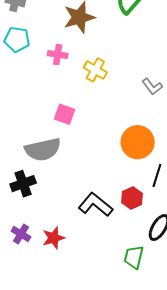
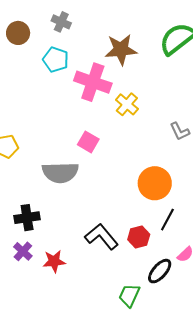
pink cross: (58, 55) -> (93, 82), size x1.8
black cross: (23, 184) -> (27, 218), moved

